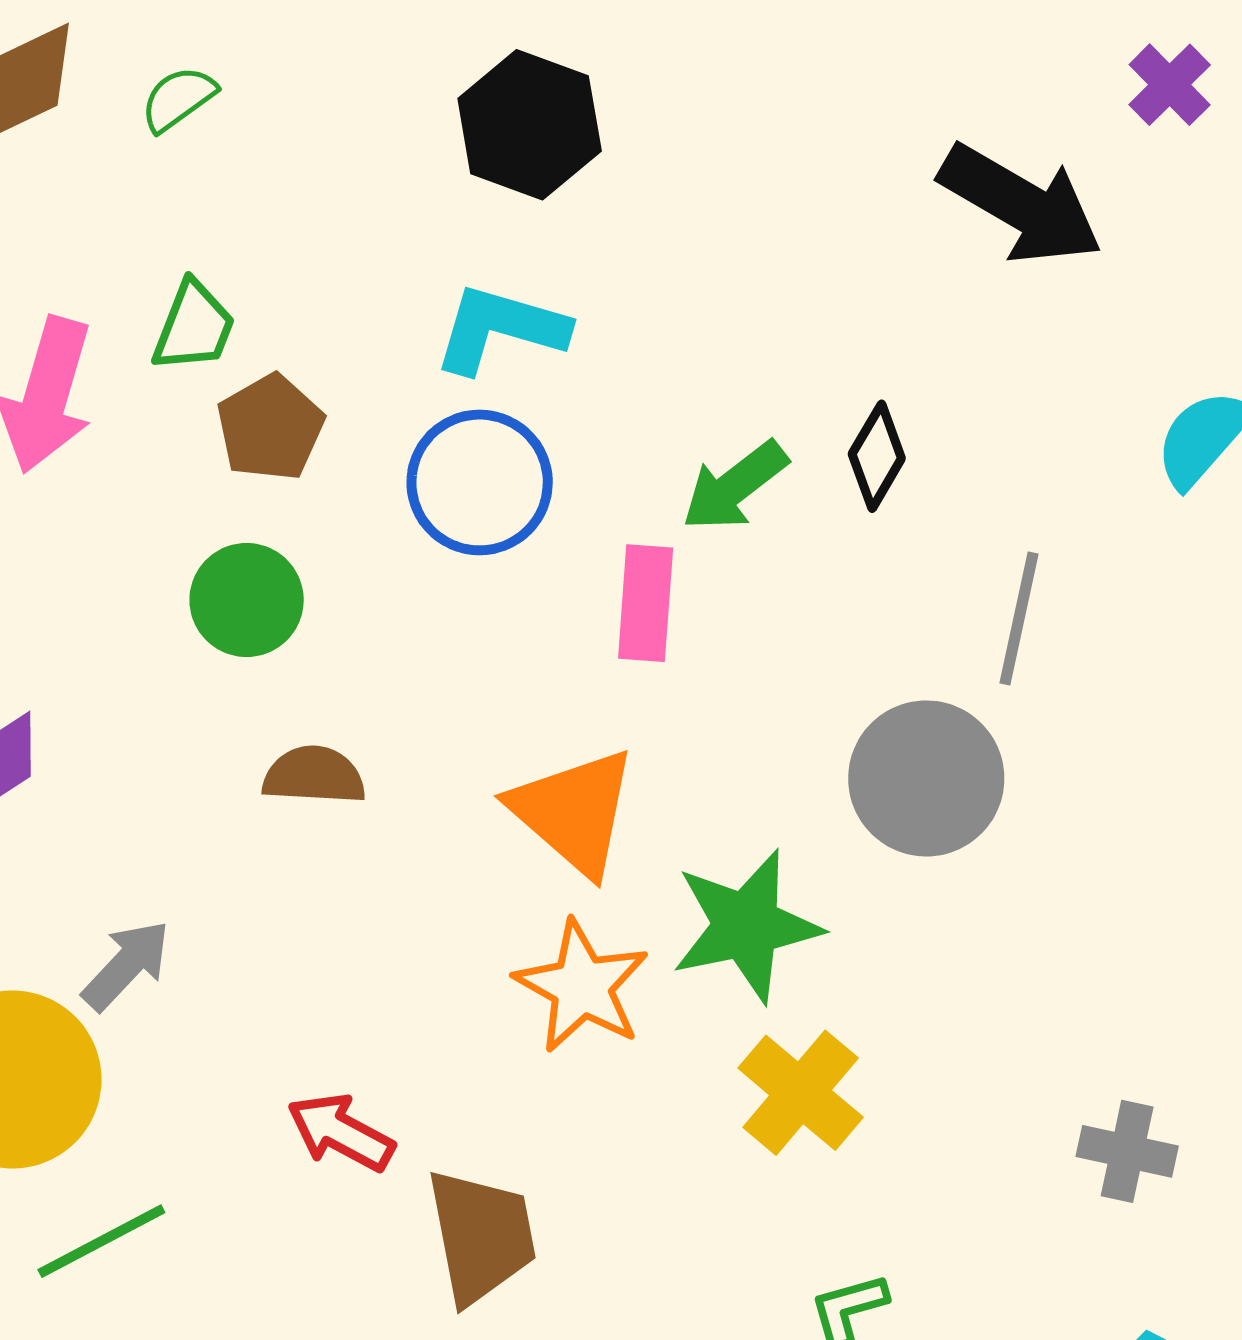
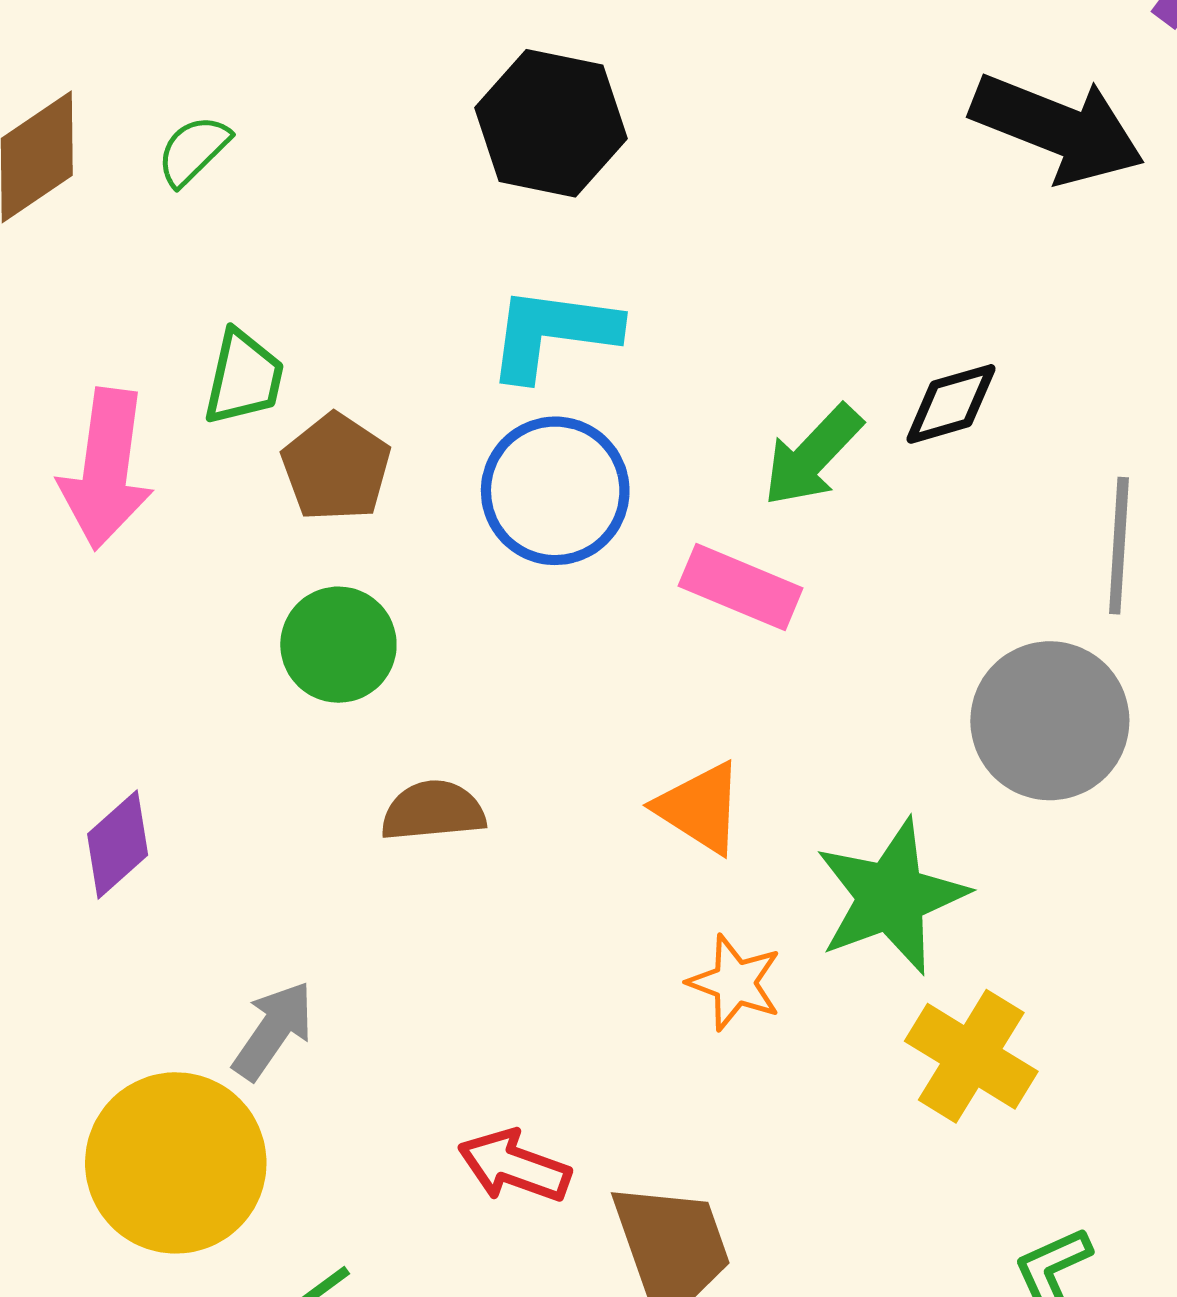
black diamond: (877, 456) -> (951, 404), turned 52
pink rectangle: (646, 603) -> (741, 587), turned -63
orange triangle: (574, 812) -> (700, 808), size x0.7
orange star: (582, 986) -> (735, 983), size x0.7

